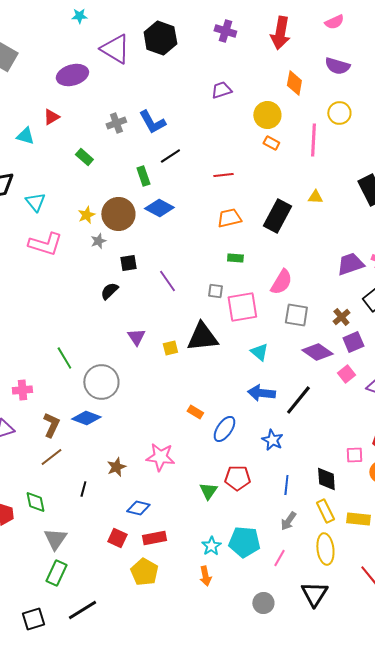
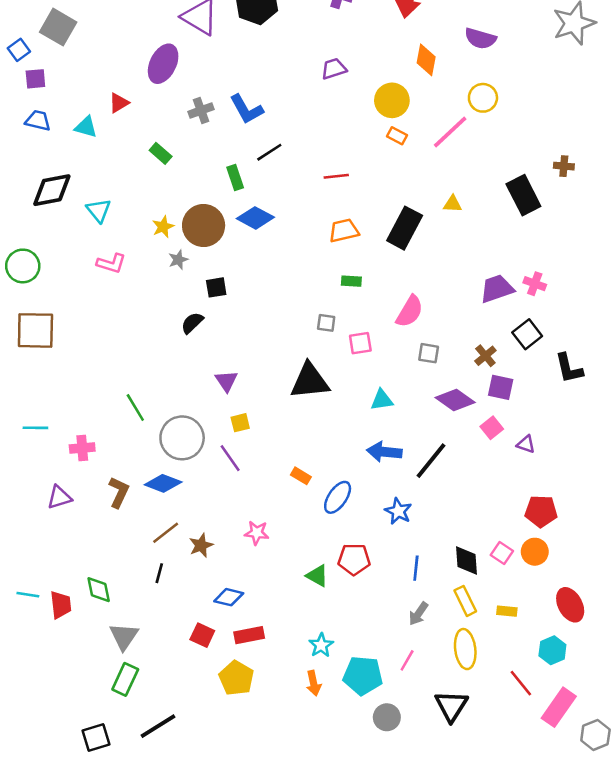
purple ellipse: (72, 75) -> (163, 64), moved, turned -48
pink line: (313, 140) -> (450, 132), turned 44
pink L-shape: (45, 244) -> (111, 263), size x0.7
purple line: (167, 281) -> (230, 458), moved
pink square: (242, 307) -> (360, 343), size x0.6
gray square: (296, 315) -> (429, 353), size x0.7
purple square: (353, 342) -> (501, 387), turned 35
yellow square: (170, 348) -> (240, 423), moved
cyan triangle: (259, 352) -> (382, 400), turned -48
pink square: (354, 455) -> (502, 553), moved, turned 36
brown line: (51, 457) -> (166, 533), moved
pink star: (160, 457) -> (257, 533), size x0.7
green triangle: (208, 491) -> (317, 576), turned -36
yellow rectangle: (358, 519) -> (507, 611), size x0.7
cyan pentagon: (244, 542) -> (363, 676), moved

